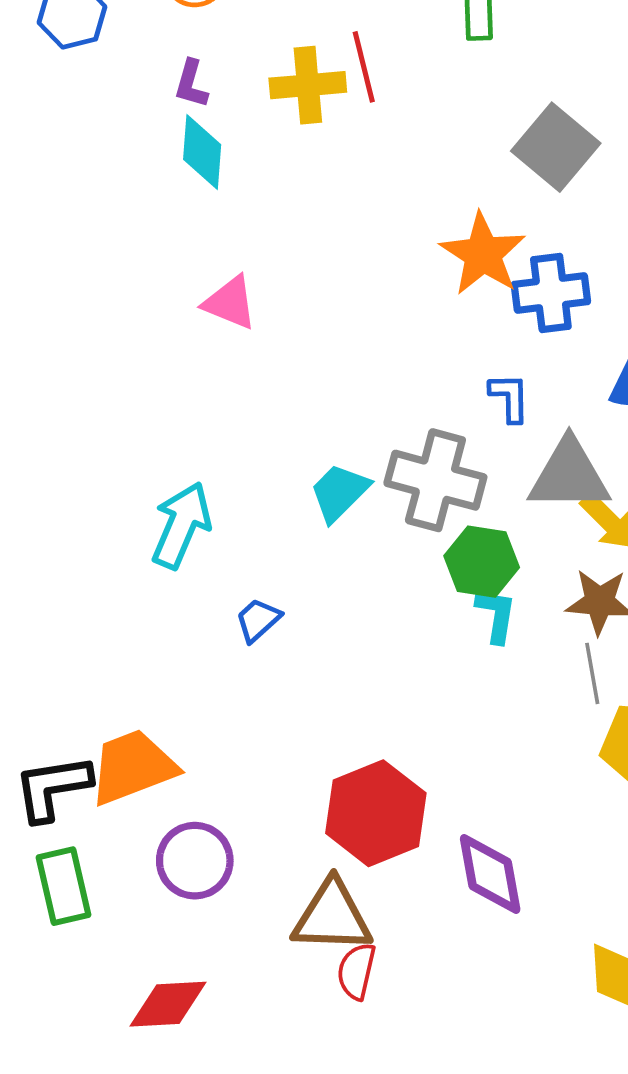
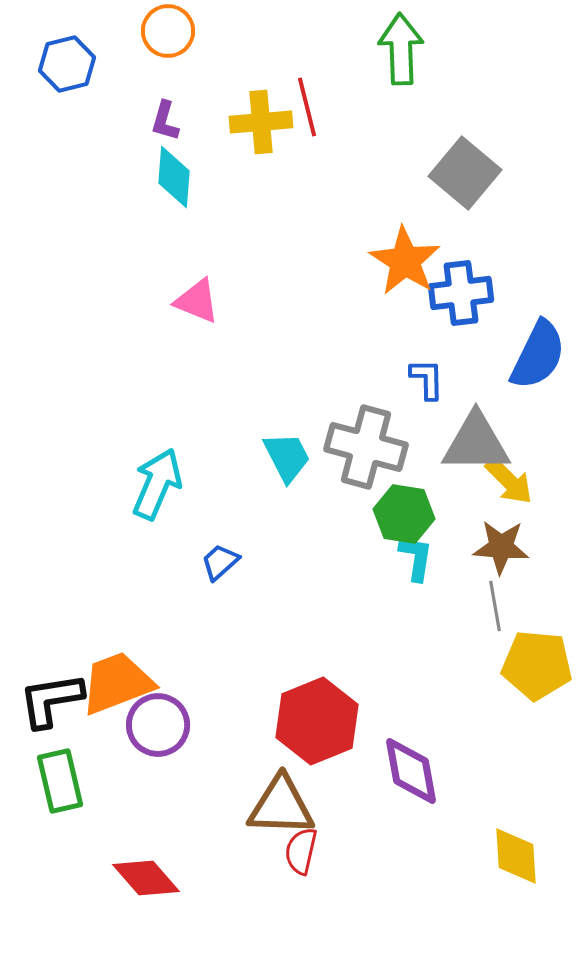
cyan trapezoid: (339, 492) -> (287, 457), turned 108
purple circle: (195, 861) -> (158, 725), moved
red diamond: (168, 1004) -> (146, 878), turned 52

